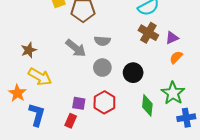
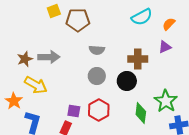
brown cross: (148, 33) -> (138, 59), moved, turned -30
gray arrow: (76, 48) -> (49, 57), moved, turned -40
orange semicircle: (176, 57) -> (169, 24), moved

